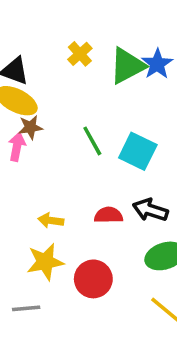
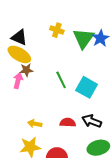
yellow cross: (80, 54) -> (57, 30), turned -32
green triangle: (127, 66) -> (83, 38), turned -30

